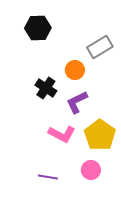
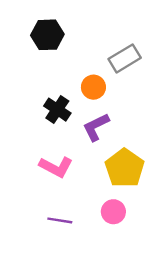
pink L-shape: (62, 134) -> (56, 167), moved

